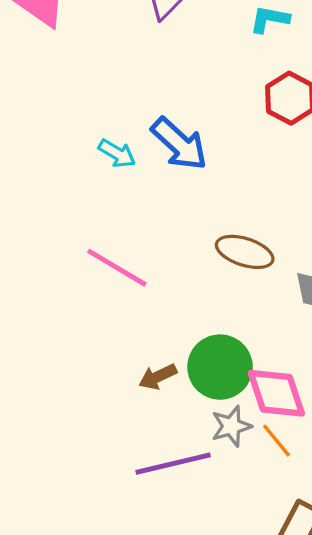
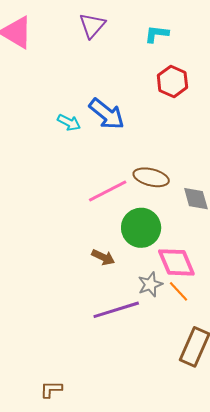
pink line: (117, 268) -> (108, 191), moved, turned -54
green circle: (220, 367) -> (141, 228), moved
brown arrow: (158, 377) -> (103, 257), turned -125

